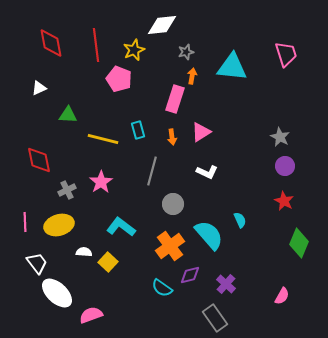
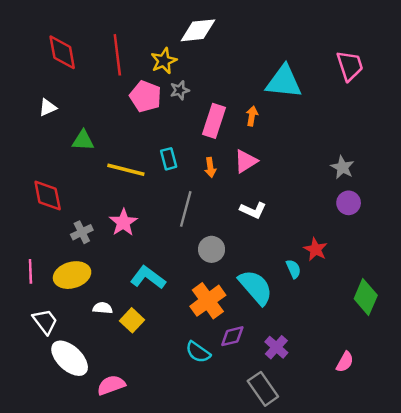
gray star: (186, 52) -> (180, 90), moved
orange arrow: (192, 76) -> (252, 116), moved
red star: (284, 201) -> (316, 249), moved

